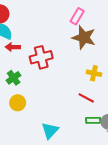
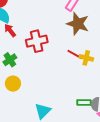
red arrow: (13, 47) -> (10, 30), turned 48
red line: (86, 98) -> (75, 54), moved

